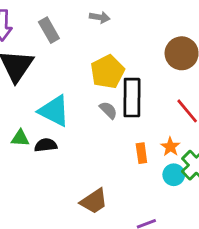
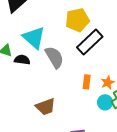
black rectangle: (132, 98) -> (90, 42), turned 32
gray semicircle: (108, 110) -> (54, 57), moved, size x1.6

